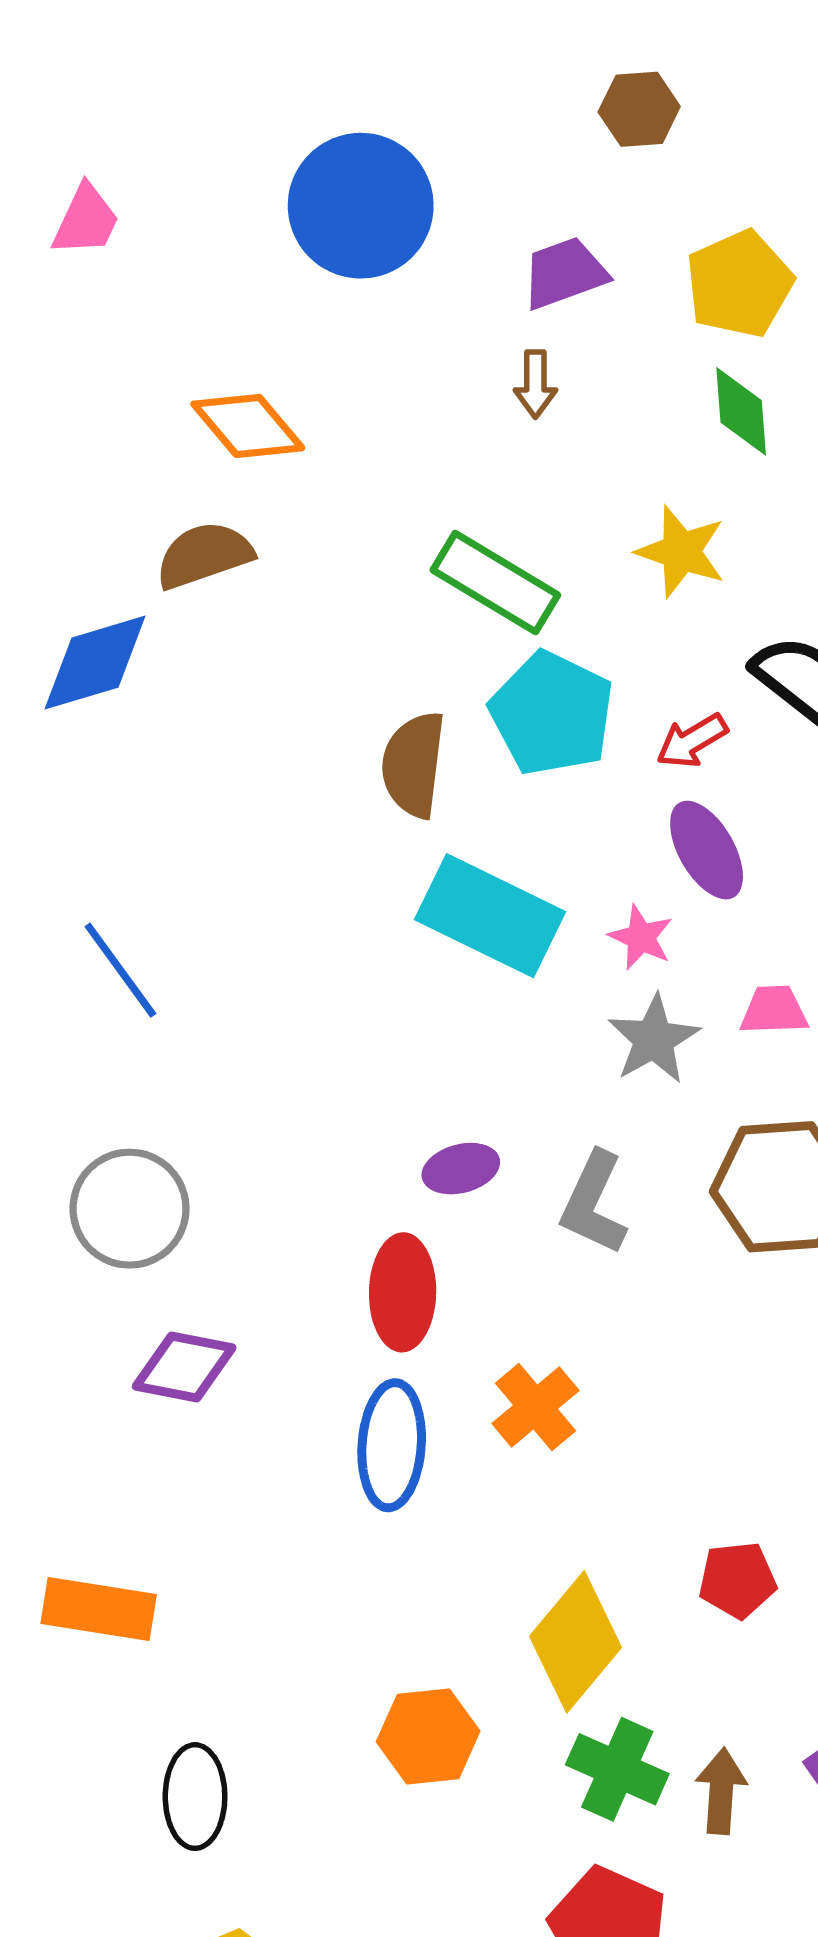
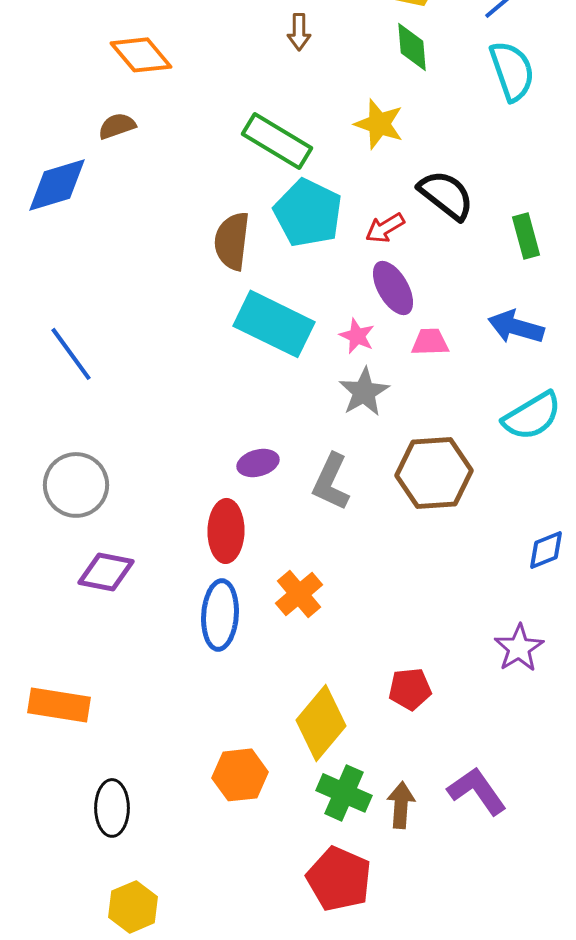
brown semicircle: (204, 555) -> (117, 126), size x0.7
pink trapezoid: (774, 1010) -> (430, 342), moved

